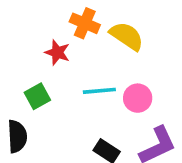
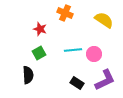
yellow semicircle: (127, 36) -> (104, 20), moved
red star: (57, 52) -> (40, 29), moved

